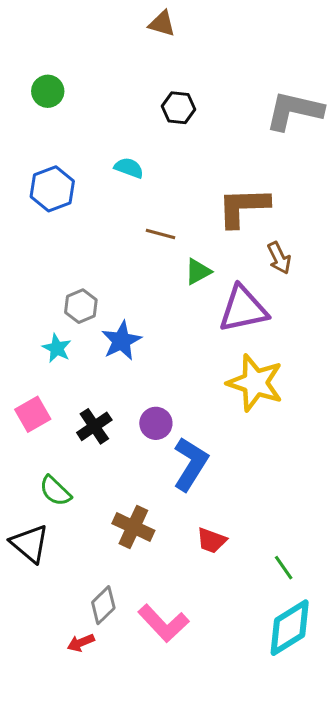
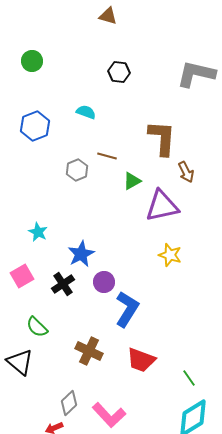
brown L-shape: (243, 207) -> (162, 138), turned 96
gray hexagon: (81, 306) -> (77, 170), moved
blue star: (121, 341) -> (81, 254), moved
yellow star: (255, 383) -> (170, 255), size x0.6
red trapezoid: (212, 541) -> (141, 360), size x1.4

